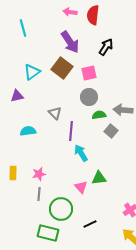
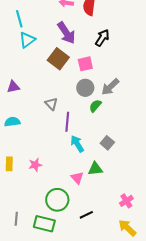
cyan triangle: (32, 72) -> (27, 40), moved
gray arrow: (123, 110) -> (110, 87), moved, turned -48
green semicircle: (99, 115) -> (95, 106), turned -40
cyan semicircle: (28, 131) -> (12, 122), moved
gray square: (111, 131) -> (107, 143), moved
gray line: (39, 194) -> (16, 219), moved

